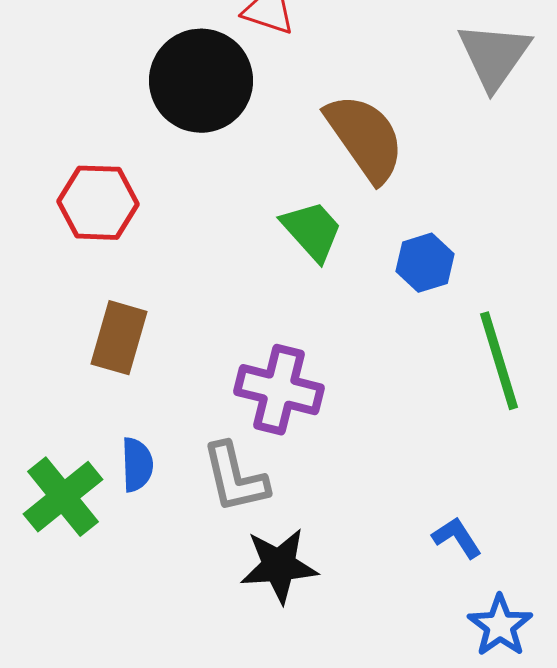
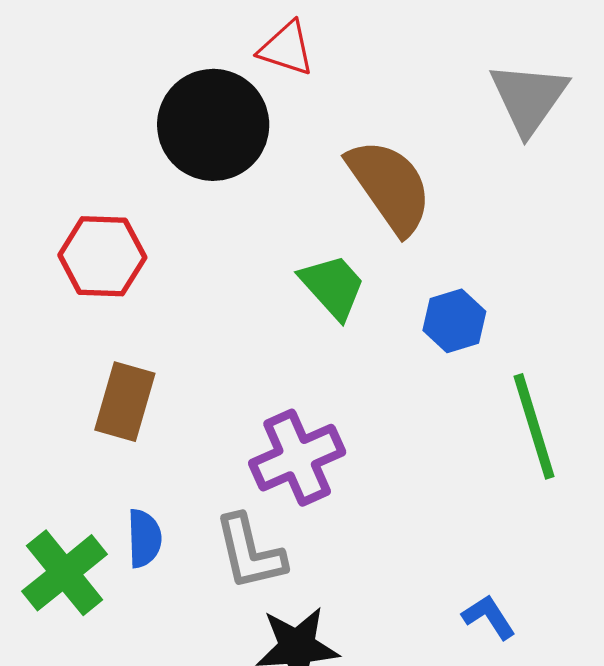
purple cross: (279, 390) -> (297, 458), turned -38

